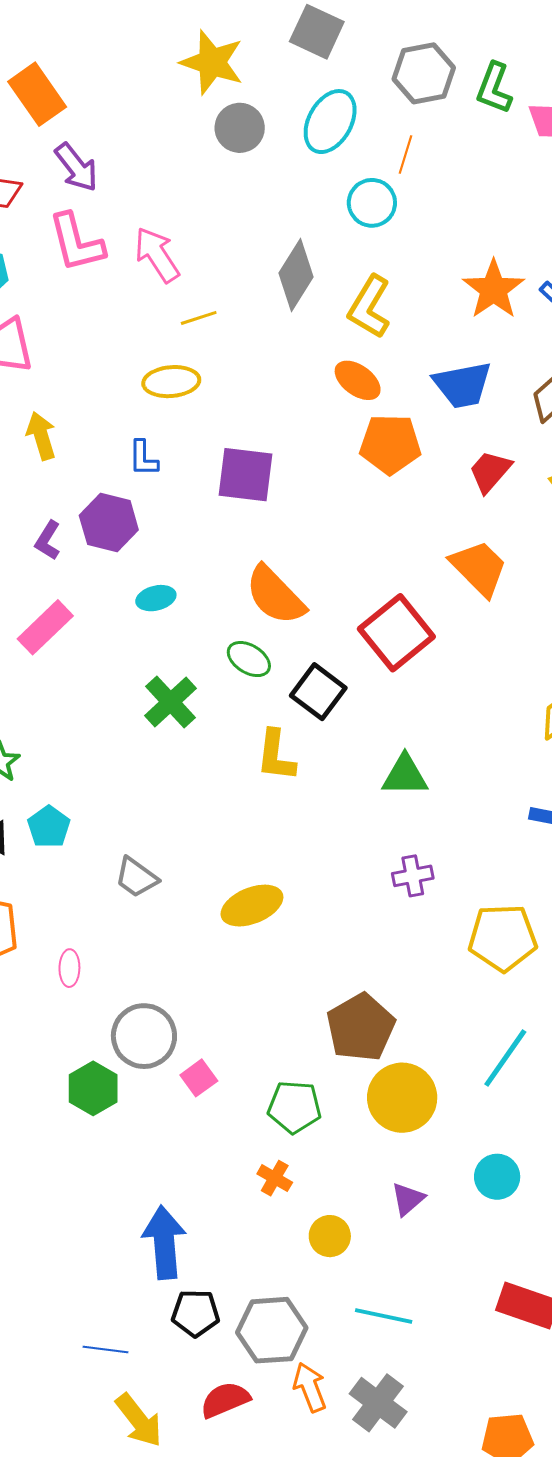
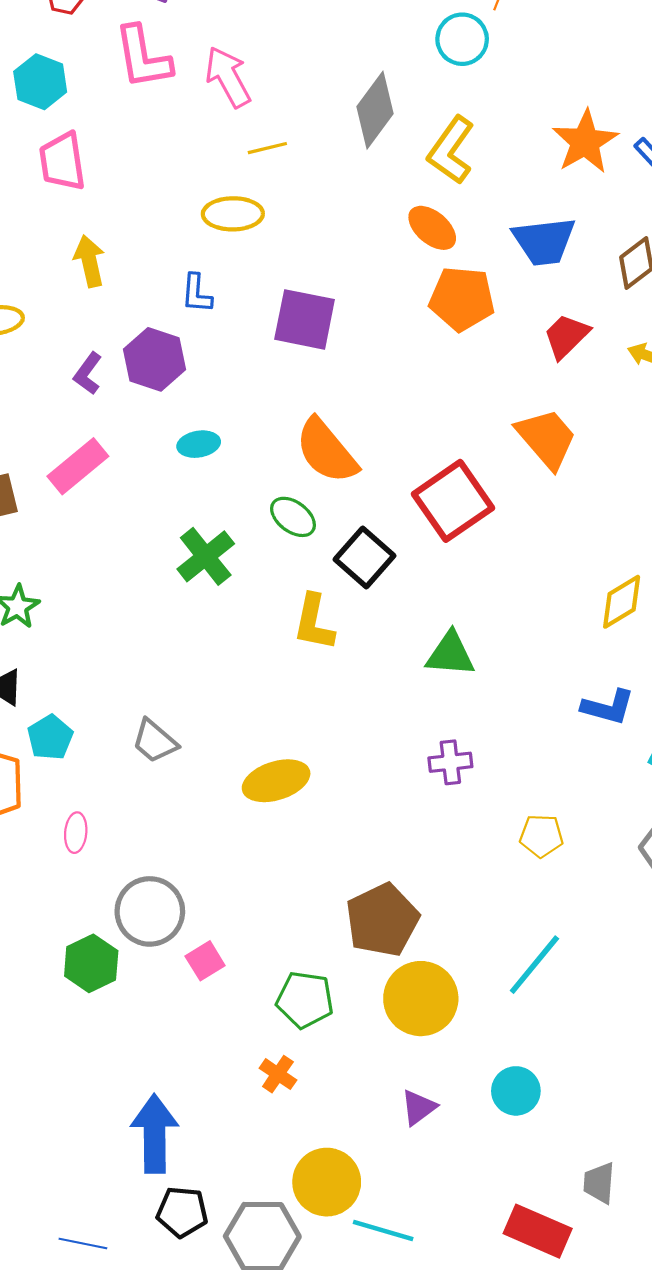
cyan pentagon: (49, 827) -> (50, 737), moved
yellow pentagon: (503, 938) -> (541, 836), size x0.6
yellow circle: (330, 1236) -> (327, 1182), moved, size x1.5

